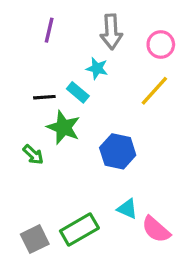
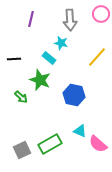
pink circle: (161, 45) -> (101, 14), moved
black line: (44, 97) -> (14, 59), moved

